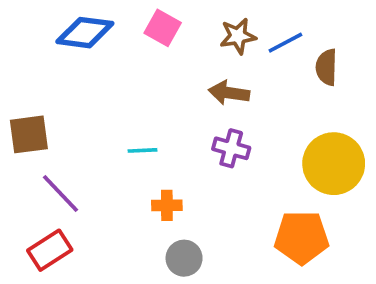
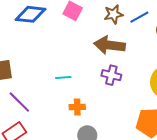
brown arrow: (229, 93) -> (109, 45), size x1.4

